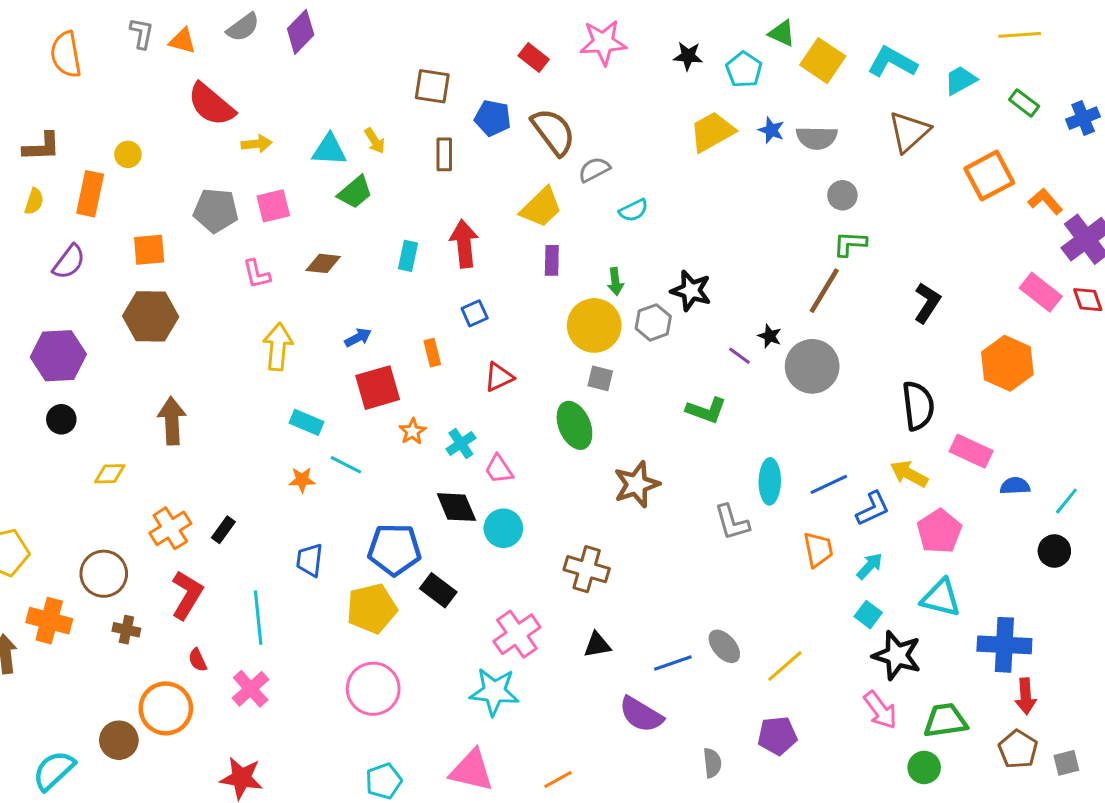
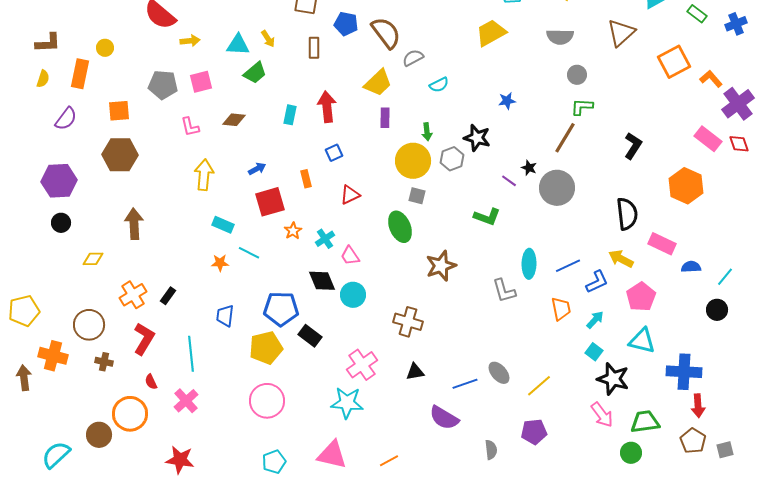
blue star: (771, 130) -> (507, 101), moved, turned -30

